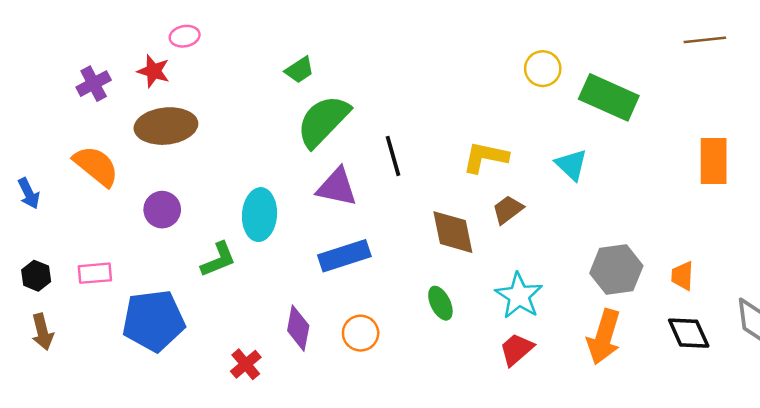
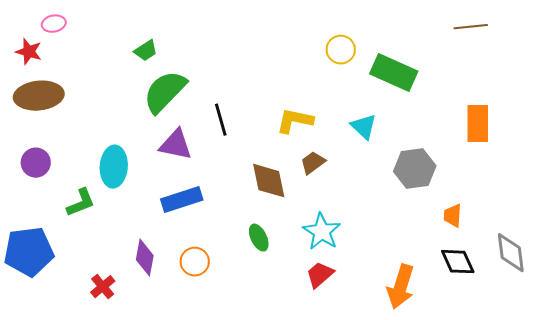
gray hexagon: (616, 269) -> (415, 169), moved
orange arrow: (604, 337) -> (401, 287), moved

